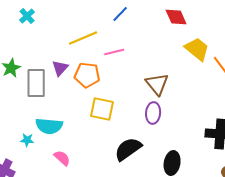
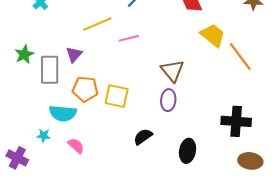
orange pentagon: (87, 75) -> (85, 89), moved
cyan star: (27, 140) -> (44, 136), moved
black semicircle: (128, 149) -> (143, 137), size x0.7

